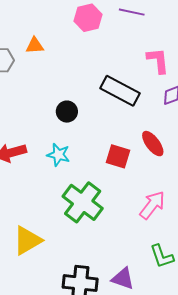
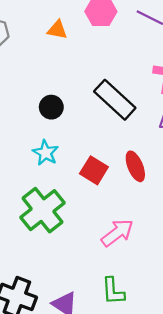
orange triangle: (35, 46) -> (57, 30), moved
cyan star: (58, 155) -> (46, 153), moved

